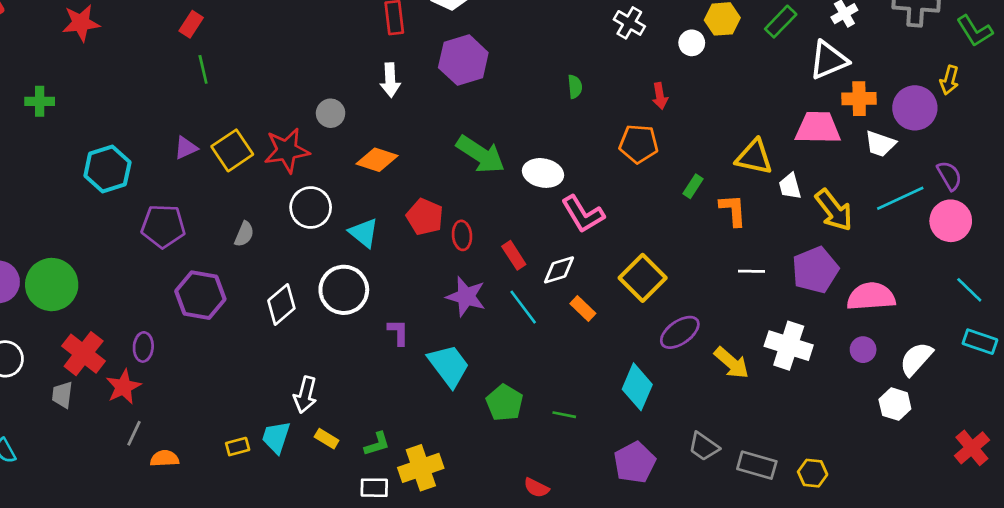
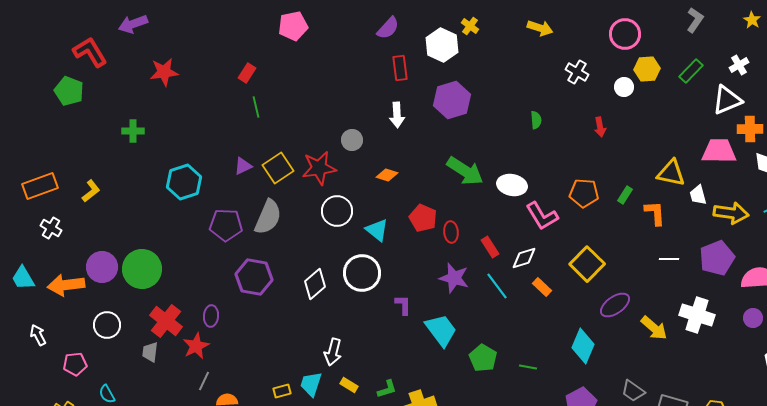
orange pentagon: (639, 144) -> (584, 193), moved
orange diamond: (377, 160) -> (387, 175), size x0.7
yellow arrow: (834, 210) -> (731, 213), turned -44
gray semicircle: (244, 234) -> (268, 217), moved, size x1.8

